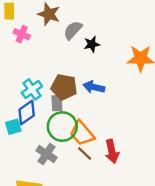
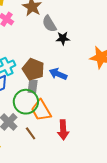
gray semicircle: (73, 30) -> (49, 24), turned -84
gray rectangle: (57, 103) -> (33, 86), moved
brown line: (85, 153) -> (31, 133), moved

